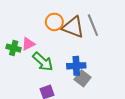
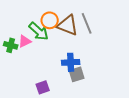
green arrow: (43, 62) -> (39, 31), moved
gray square: (83, 78) -> (77, 74), turned 35

